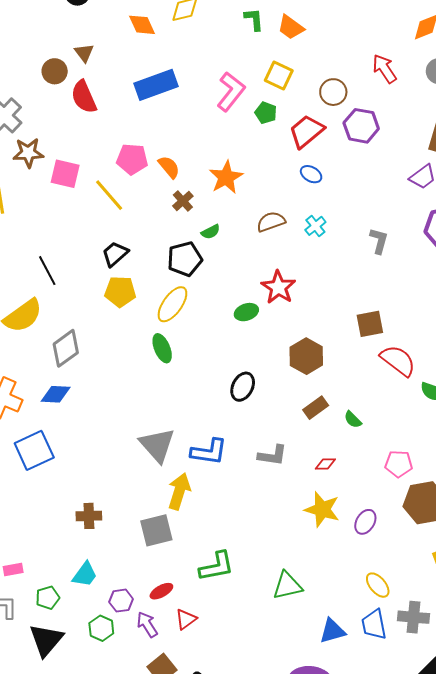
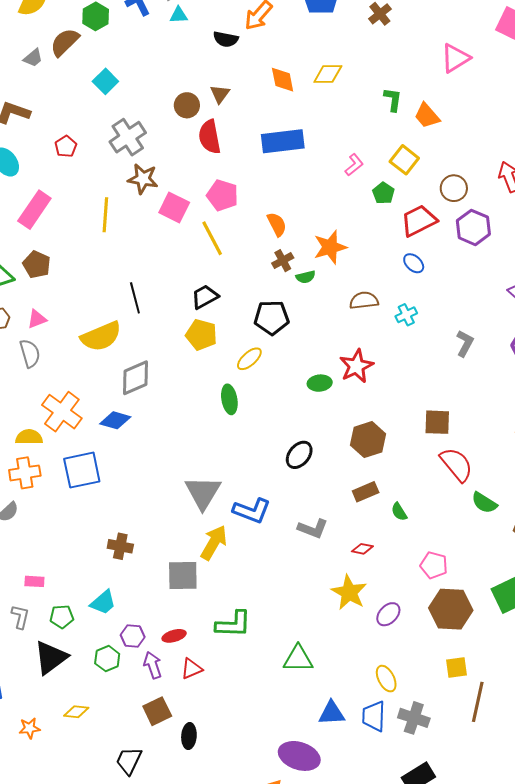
pink L-shape: (231, 92) -> (354, 165), size x0.6
pink pentagon: (132, 159) -> (222, 195), moved
green semicircle: (211, 232) -> (306, 277), moved
yellow ellipse: (172, 304) -> (249, 359), size x0.7

